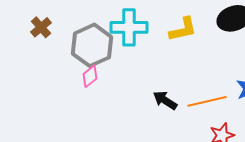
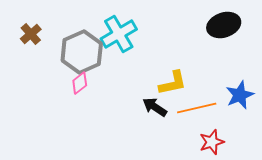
cyan cross: (129, 27) -> (119, 34), turned -30
yellow L-shape: (183, 29) -> (173, 83), moved

